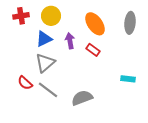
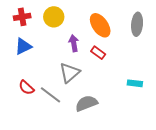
blue triangle: (44, 39) -> (23, 46), moved
gray triangle: (45, 63) -> (70, 73), moved

